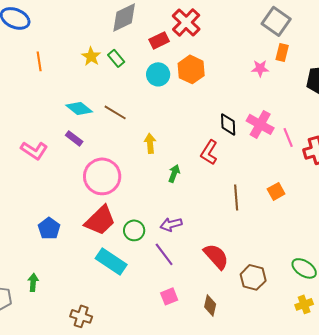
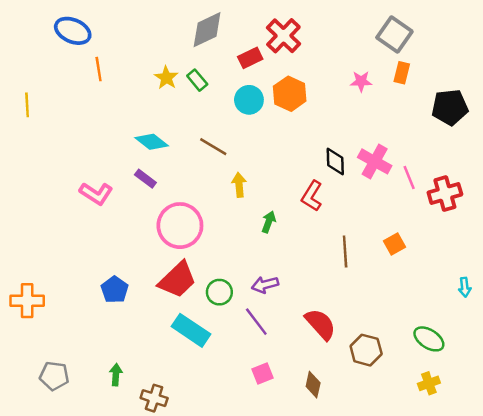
orange line: (39, 61) -> (99, 69), moved
pink star: (260, 68) -> (361, 81), moved
brown line: (115, 112) -> (213, 147), moved
green arrow: (33, 282) -> (116, 375), moved

